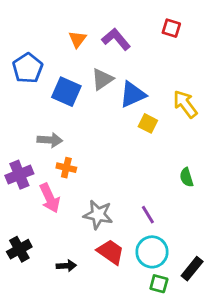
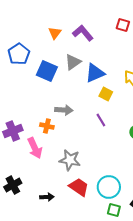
gray arrow: (50, 140) -> (64, 110), moved
purple line: (148, 215) -> (101, 120), moved

